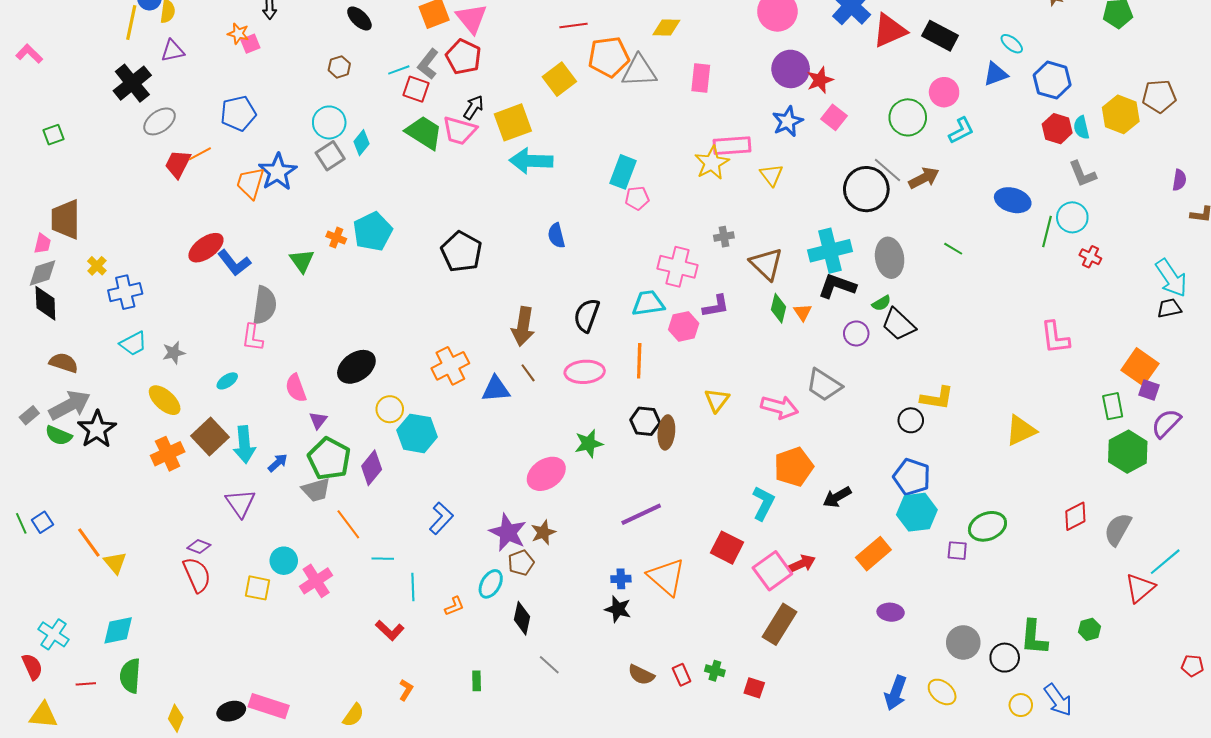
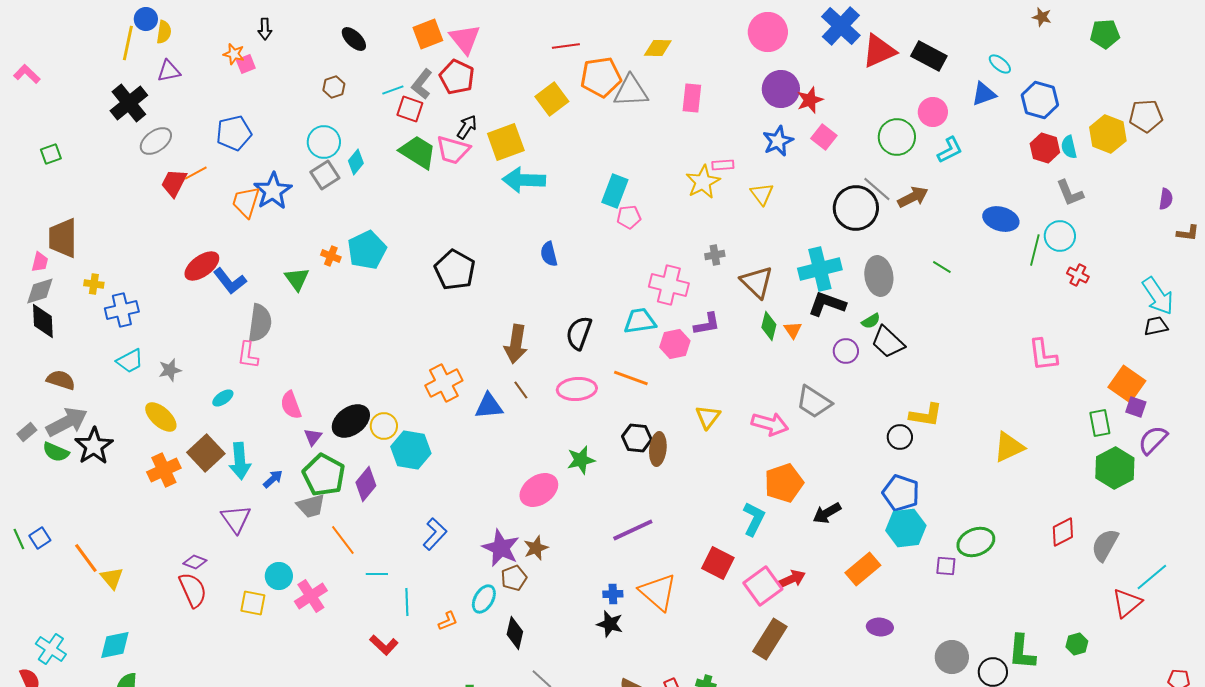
pink rectangle: (732, 146) -> (723, 165), size x0.6
yellow cross: (97, 266) -> (94, 284), turned -36
orange line: (639, 361) -> (631, 378), turned -72
black ellipse: (356, 367) -> (351, 421), moved

